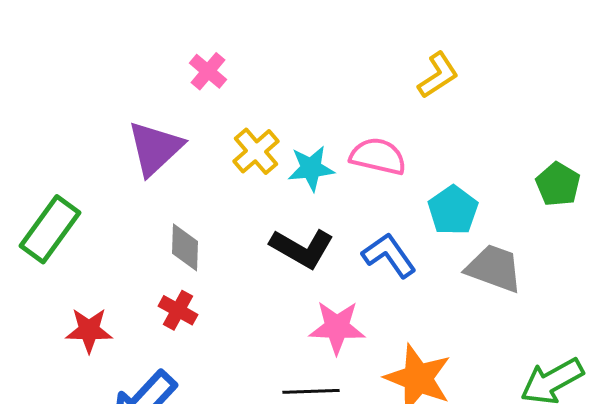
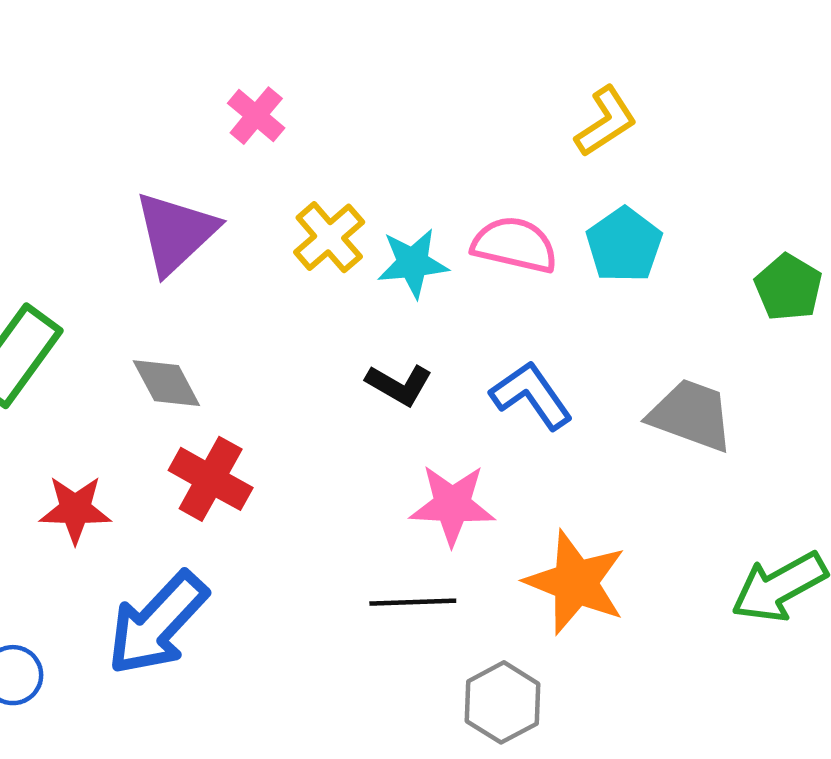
cyan pentagon: (453, 210) -> (624, 245), moved
gray diamond: (185, 247) -> (166, 383), moved, turned -30
black L-shape: (302, 248) -> (399, 385), size x0.7
red cross: (178, 310) -> (211, 479), size x1.4

